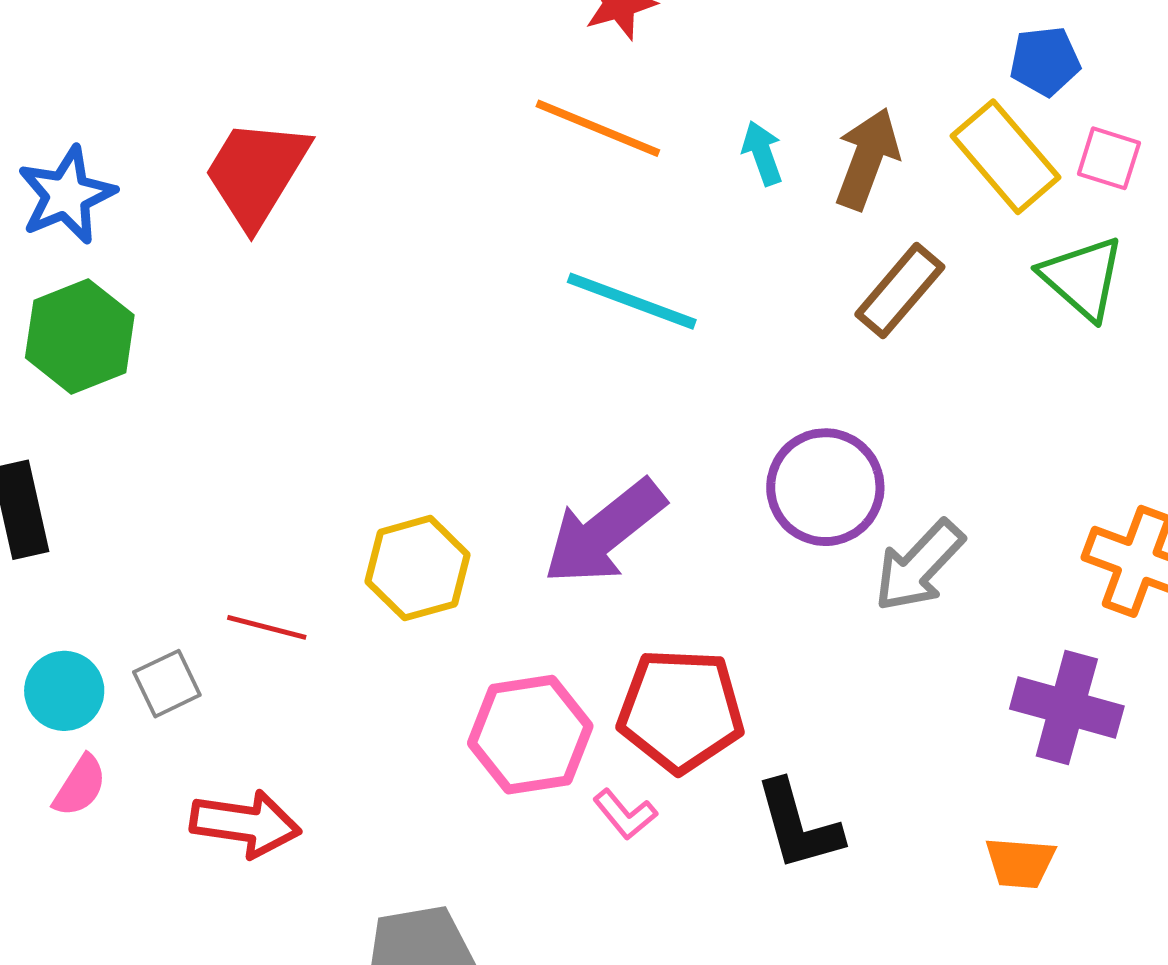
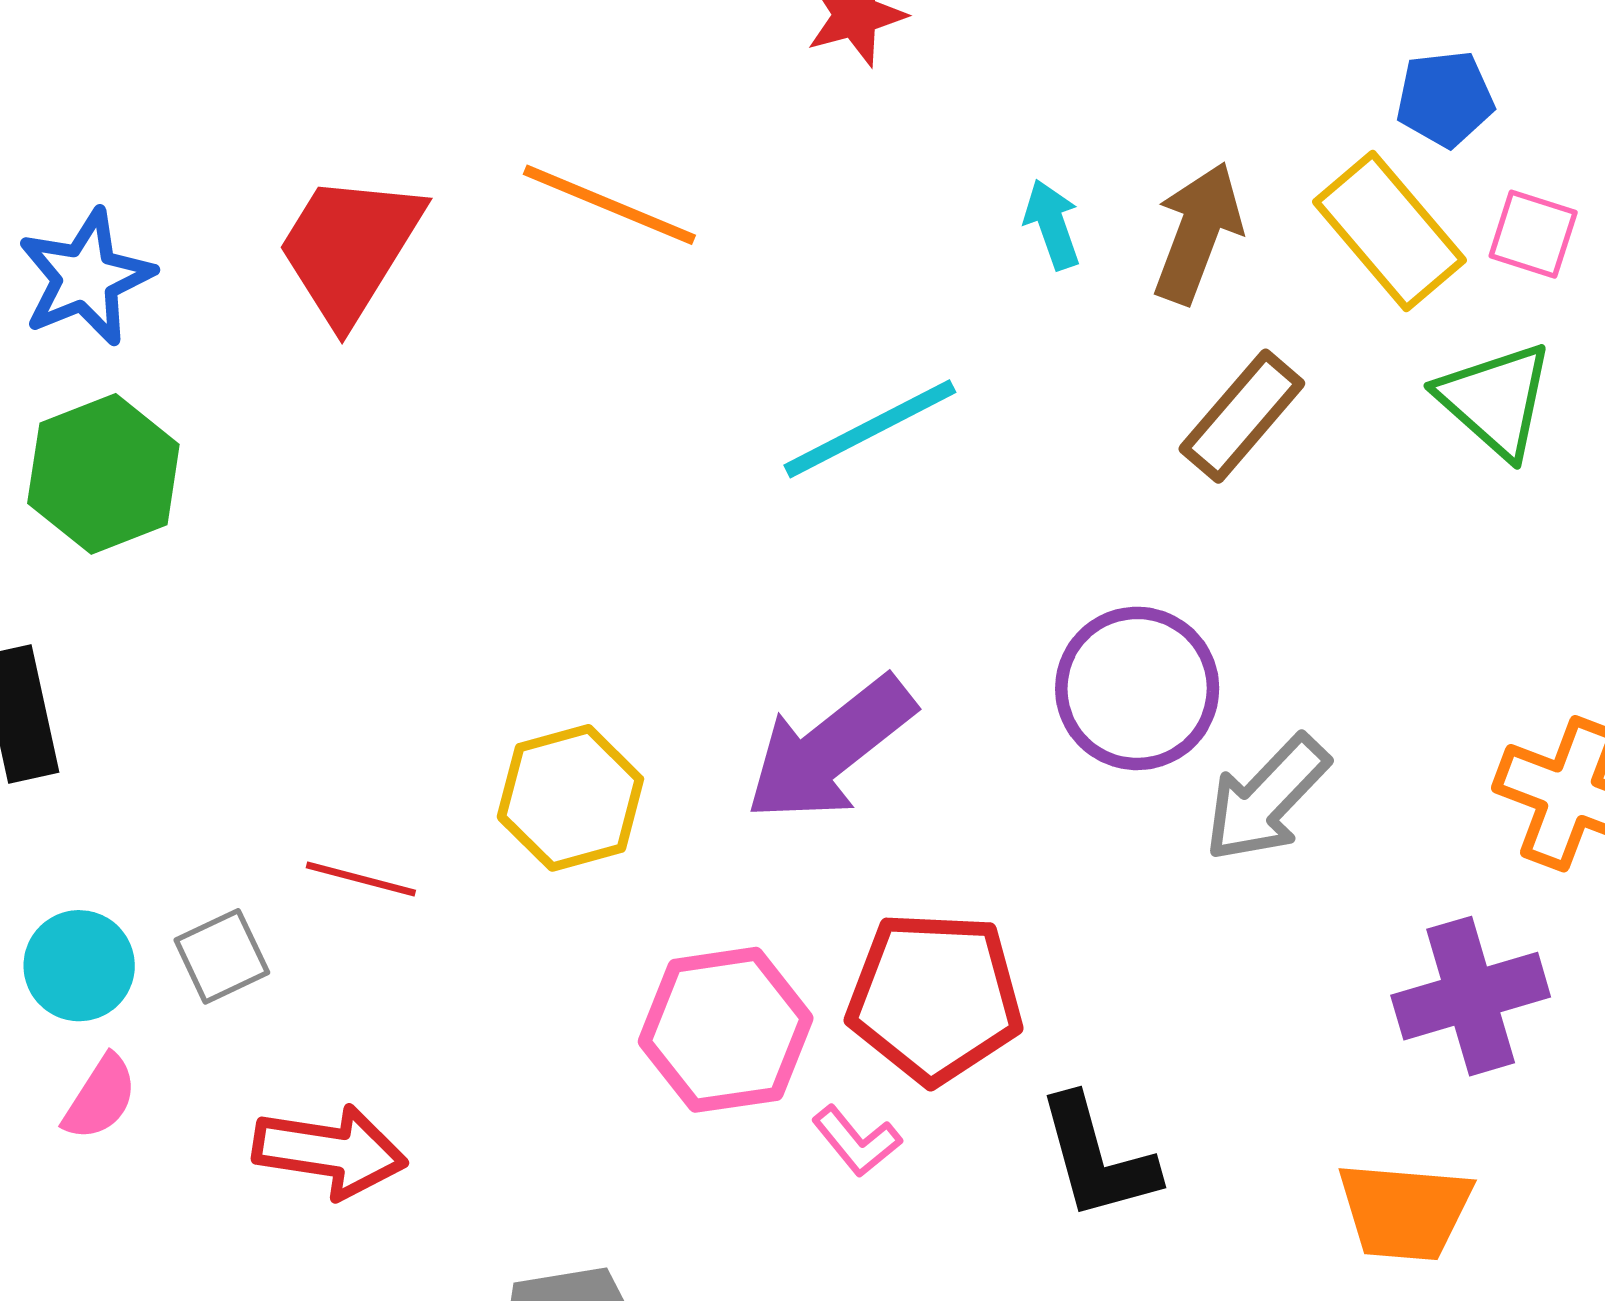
orange line: (598, 128) -> (609, 205), moved
cyan line: (632, 301) -> (870, 429), turned -48
purple cross: (1067, 707) -> (1471, 996), turned -32
orange trapezoid: (1020, 863) -> (1405, 1211), size x1.4

